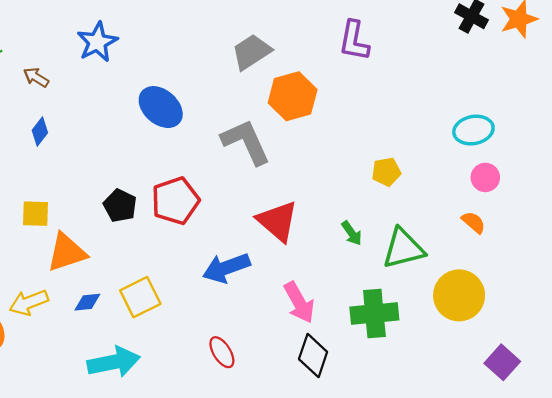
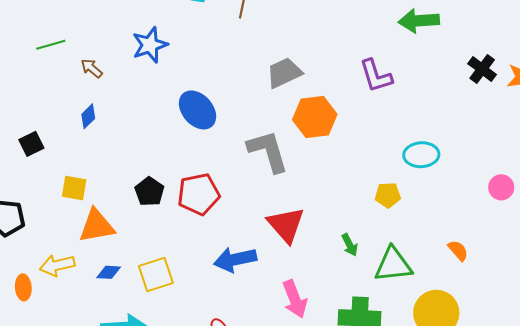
purple L-shape: (354, 41) -> (376, 76), turned -36
cyan ellipse: (473, 130) -> (421, 155), moved
pink circle: (485, 177) -> (501, 187), moved

